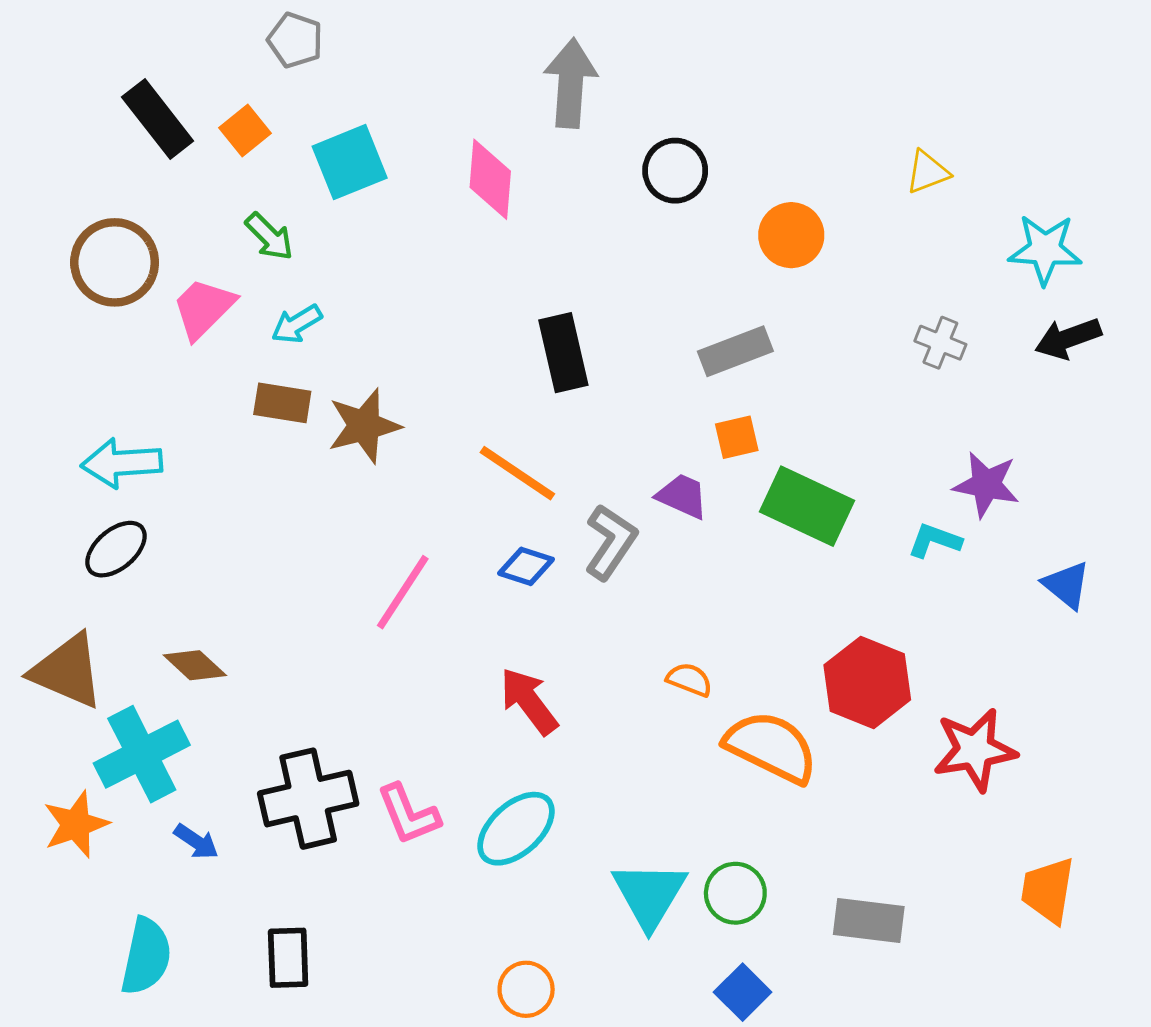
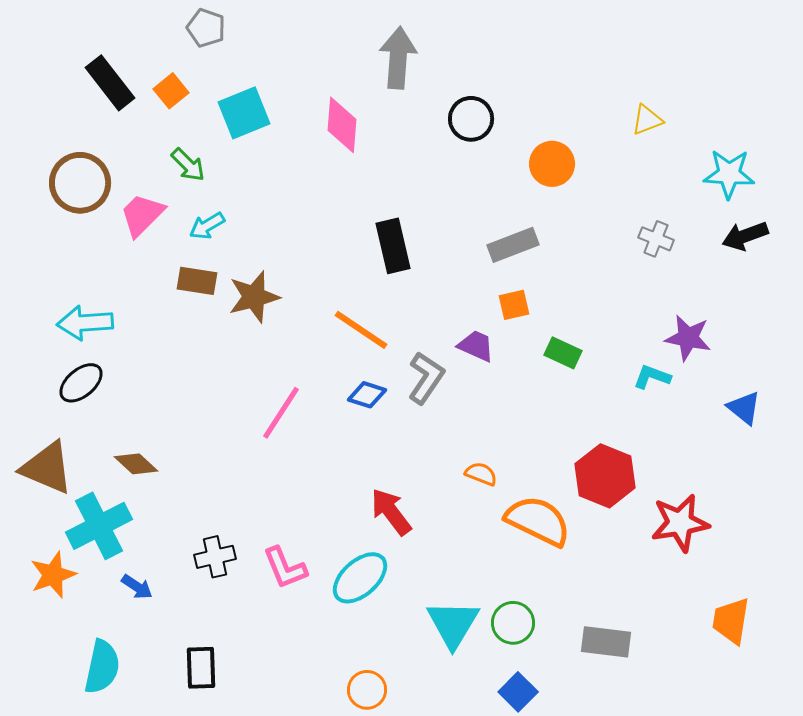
green rectangle: (807, 506) -> (563, 353), size x0.6
red arrow: (529, 701) -> (391, 512), moved
black cross: (308, 799) -> (215, 557), size x0.6

